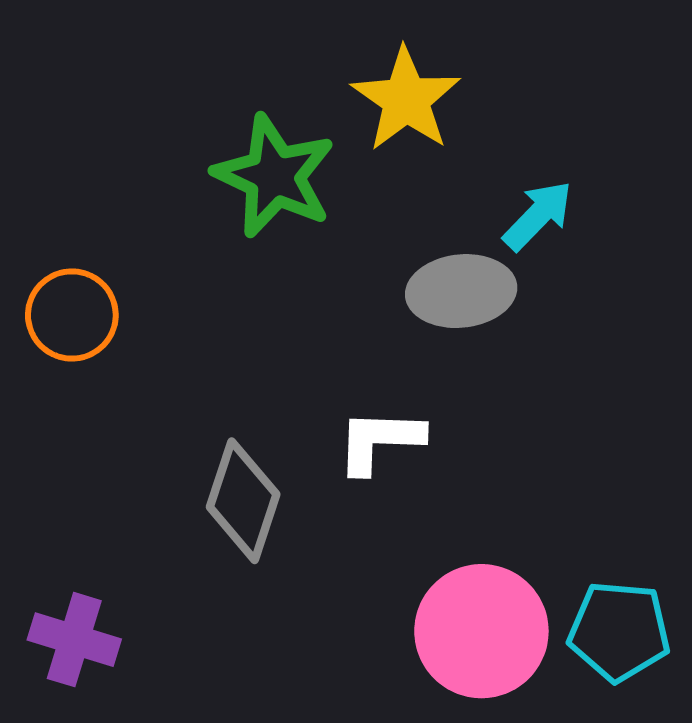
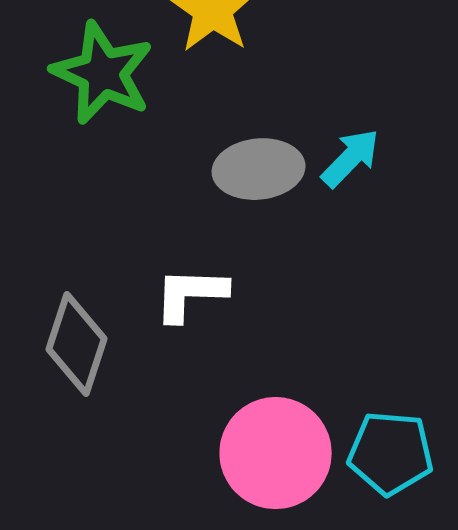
cyan arrow: (538, 216) -> (351, 158), moved

